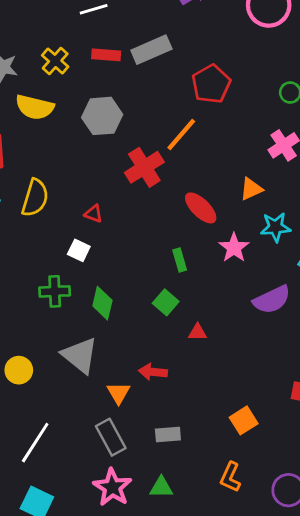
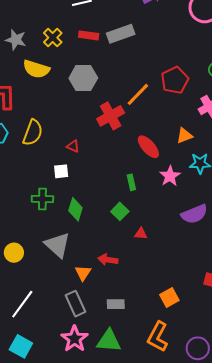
red pentagon: (211, 84) -> (175, 80), moved
white square: (79, 250) -> (61, 171), turned -35
orange L-shape: (230, 477) -> (158, 337), size x1.4
green triangle: (161, 487) -> (109, 341), size x1.5

